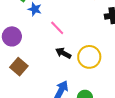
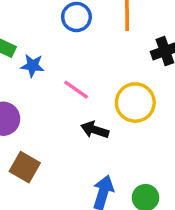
yellow circle: (89, 57) -> (135, 103), moved

